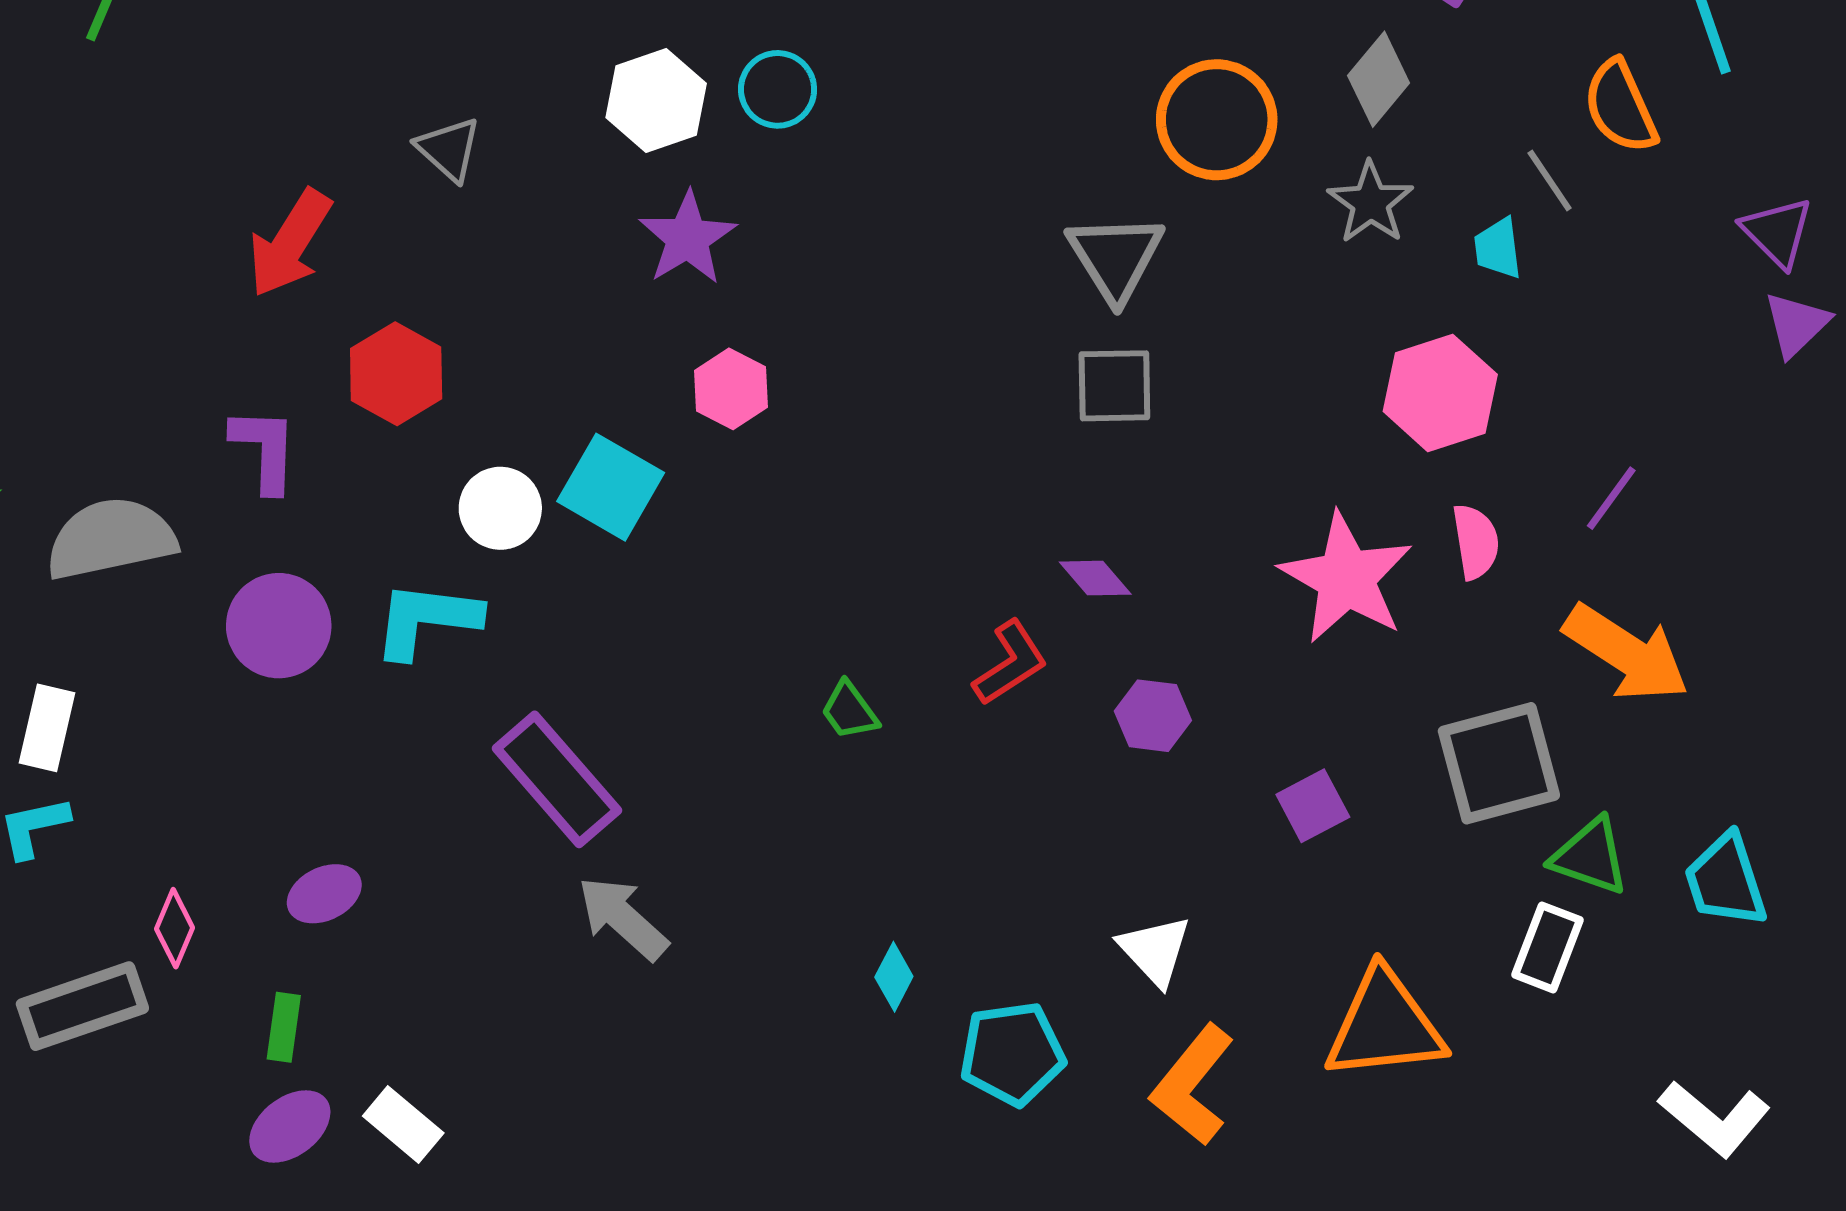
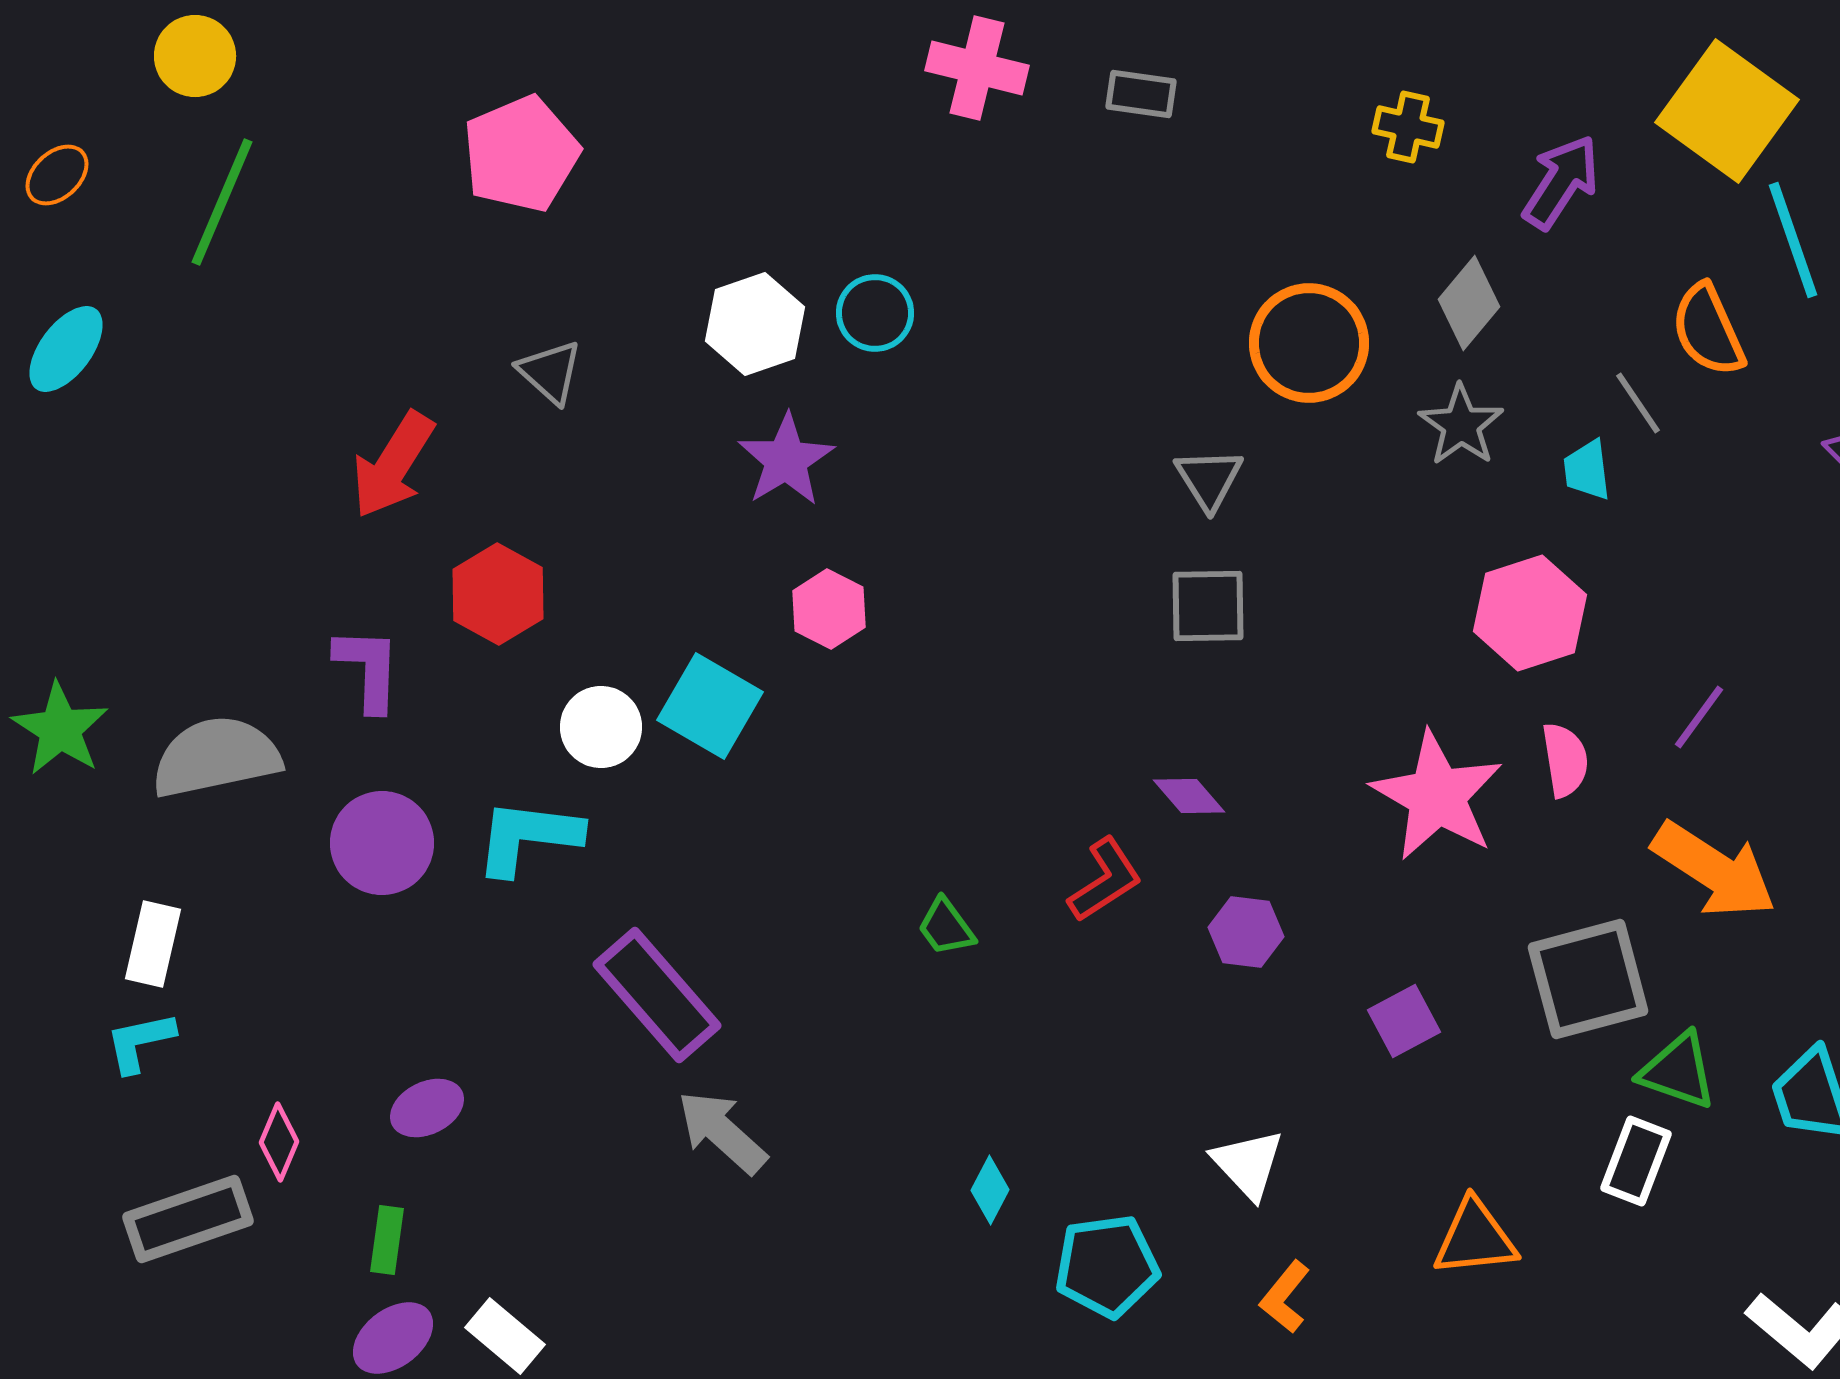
gray triangle: (1115, 257) -> (1209, 479), size x0.7
orange triangle: (1385, 1025) -> (1475, 1238), size x0.7
orange L-shape: (1192, 1085) -> (1285, 1297), size x0.6

